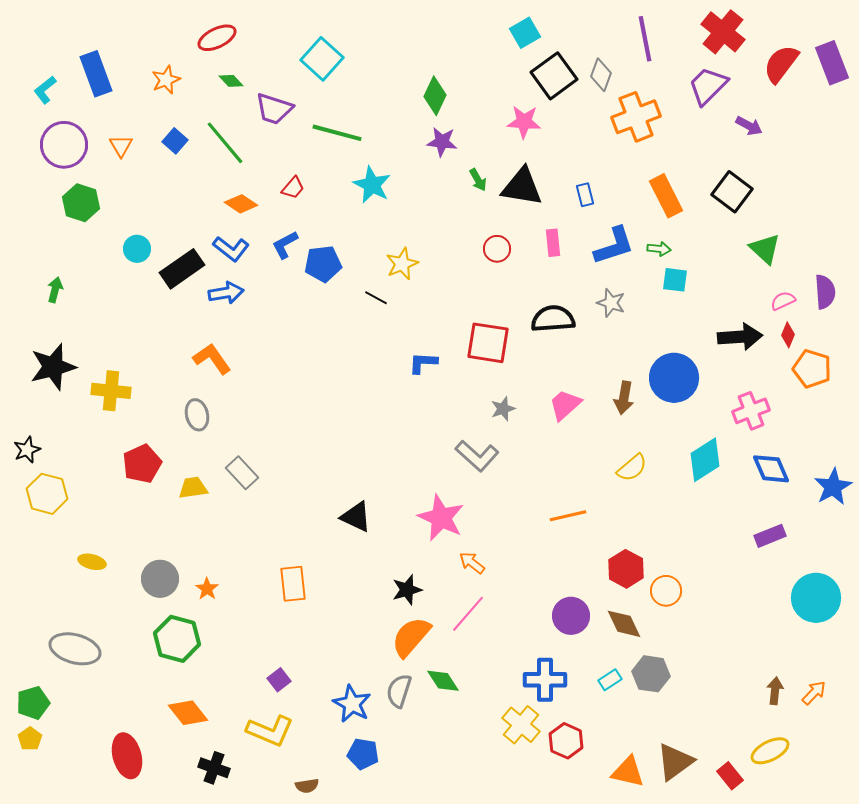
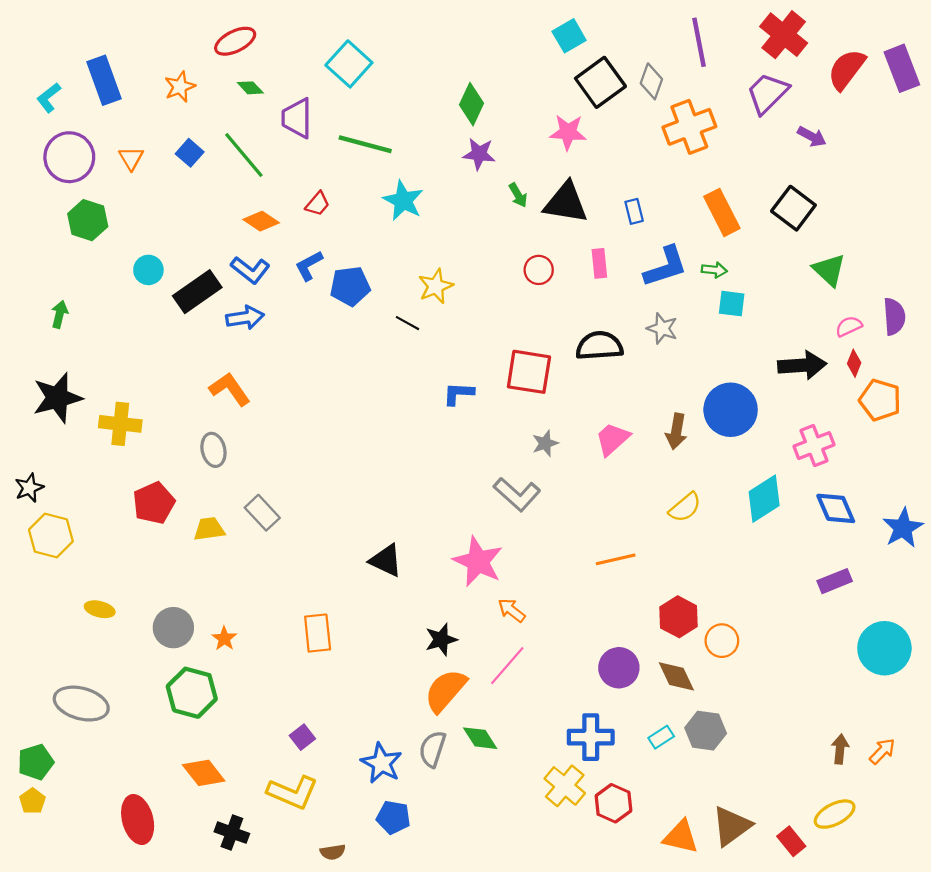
purple trapezoid: (274, 109) -> (297, 118), turned 72

